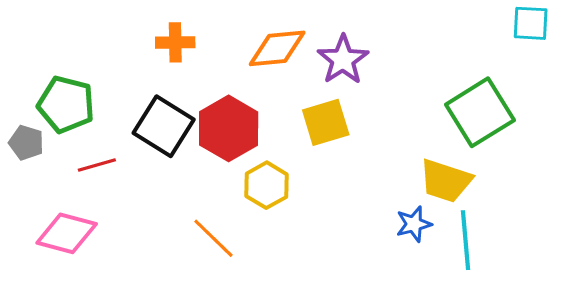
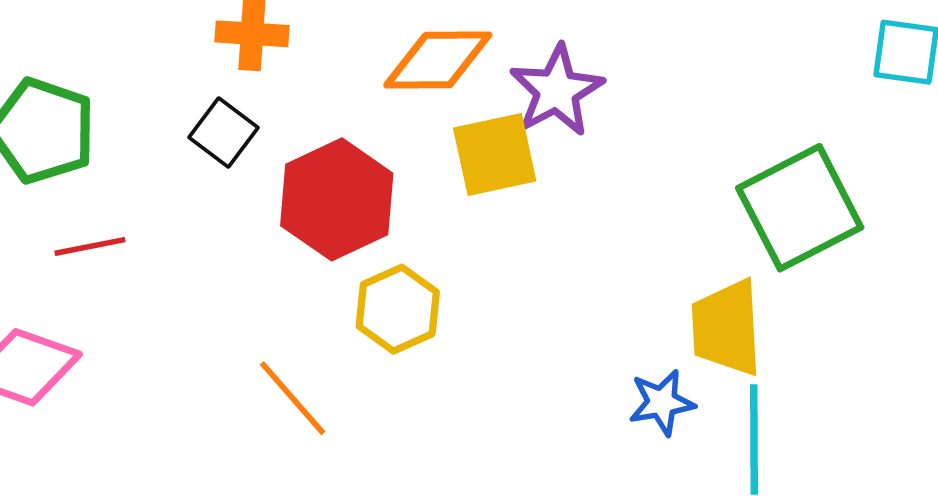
yellow square: (326, 122) -> (495, 155), moved
black square: (164, 126) -> (224, 133), moved, size x0.6
yellow trapezoid: (446, 181) -> (727, 328), turned 64

